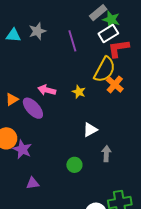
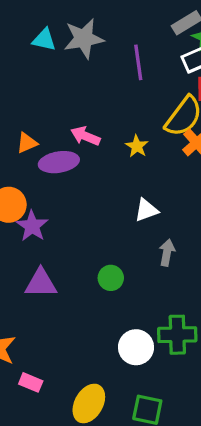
gray star: (37, 31) -> (84, 39), size x1.4
purple ellipse: (33, 108) -> (59, 162), turned -65
green circle: (74, 165) -> (111, 278), moved
purple triangle: (33, 183) -> (41, 283), size x1.5

